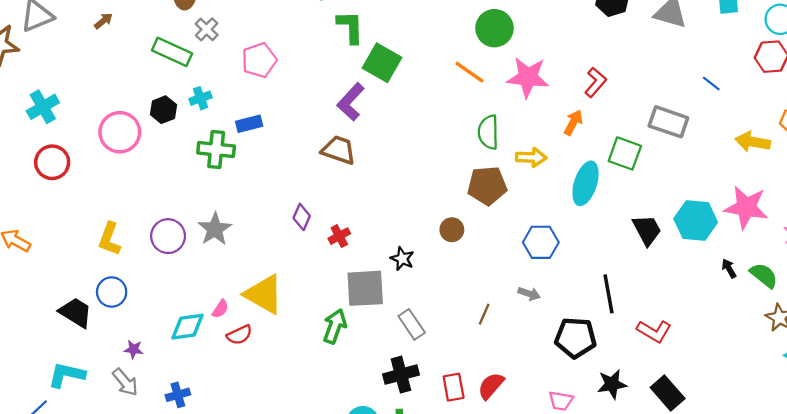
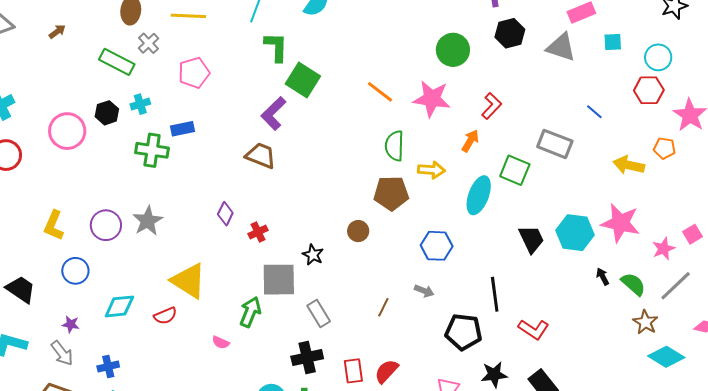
green circle: (494, 28) -> (453, 50), moved
blue circle: (112, 292) -> (75, 271), moved
pink semicircle: (220, 309) -> (221, 342), moved, turned 78

